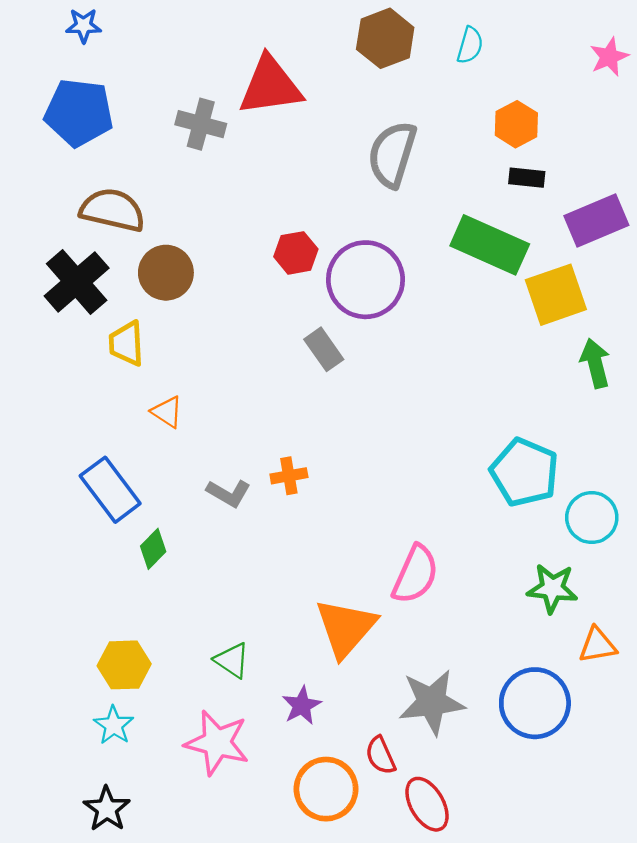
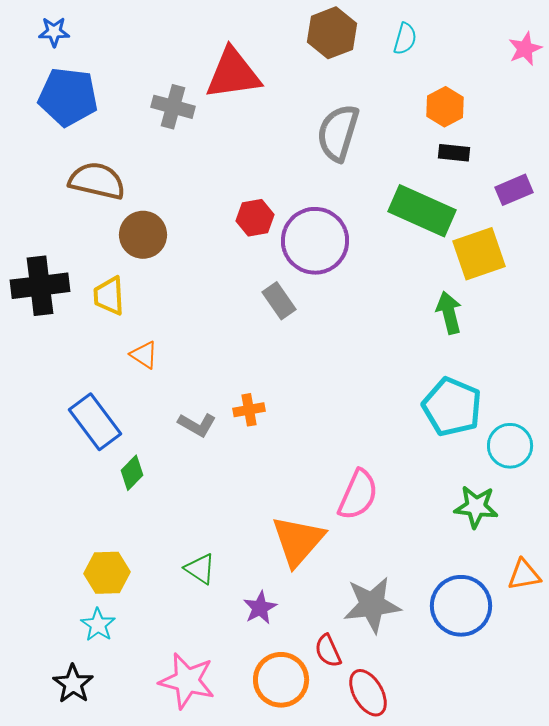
blue star: (84, 26) -> (54, 32), moved
purple rectangle: (596, 220) -> (514, 190), size x0.7
black cross: (77, 282) -> (40, 286), moved, turned 34
green arrow: (595, 363) -> (449, 313), moved
orange triangle: (598, 645) -> (524, 575), moved
pink star: (217, 743) -> (187, 681), moved
black star: (107, 809) -> (73, 684), moved

